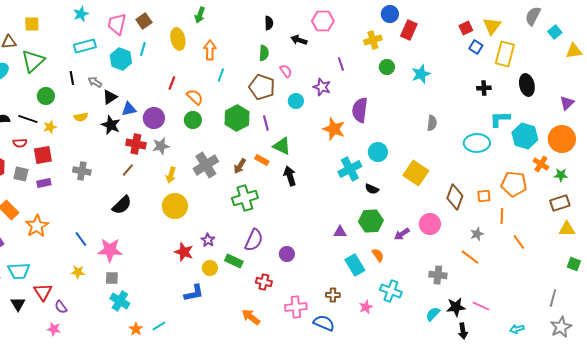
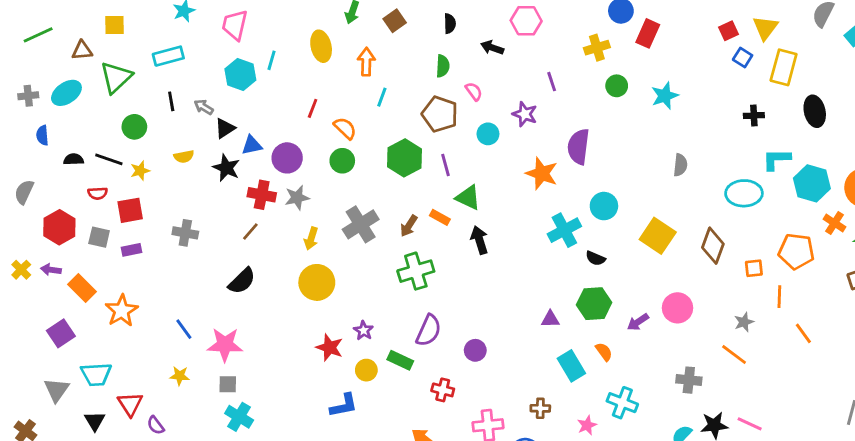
brown square: (144, 21) -> (395, 21), moved
cyan rectangle: (85, 46) -> (168, 56), moved
brown diamond: (455, 197) -> (713, 246), moved

